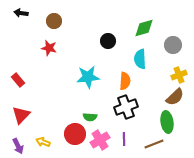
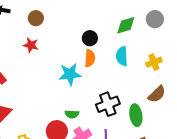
gray circle: (173, 45) -> (155, 19), moved
yellow cross: (179, 75) -> (154, 62), moved
orange semicircle: (125, 81) -> (90, 58), moved
green ellipse: (167, 122) -> (136, 115), moved

